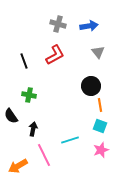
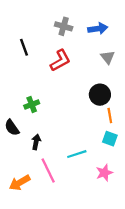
black line: (24, 61) -> (24, 47), moved
green cross: (29, 95) -> (32, 104), turned -32
pink star: (101, 150) -> (104, 173), moved

